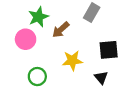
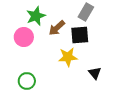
black square: (109, 50) -> (80, 35), moved
green circle: (37, 77) -> (27, 81), moved

